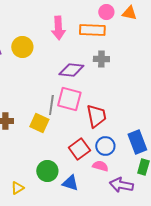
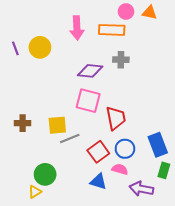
gray line: (51, 105) -> (70, 139), moved, turned 60
yellow square: (39, 123) -> (57, 125), turned -30
green circle: (47, 171) -> (45, 174), moved
blue triangle: (70, 183) -> (98, 182), moved

